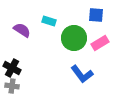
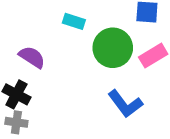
purple semicircle: (22, 30) -> (32, 57), moved

